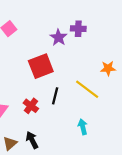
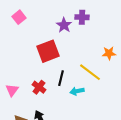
cyan arrow: (83, 127) -> (77, 91), moved, turned -88

